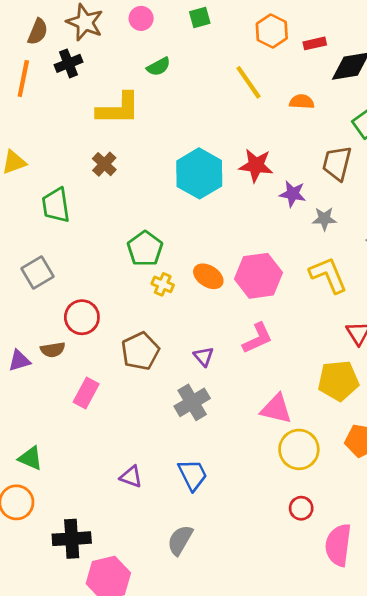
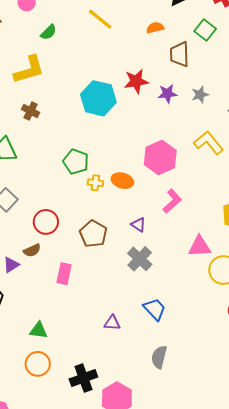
yellow line: (248, 82) -> (100, 19), moved
brown trapezoid: (337, 163) -> (180, 54), moved
gray star: (324, 219) -> (200, 95), moved
orange ellipse: (208, 276) -> (122, 181), moved

